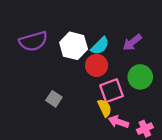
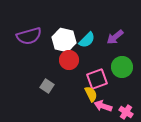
red circle: (97, 65) -> (69, 60), moved
pink cross: (145, 129) -> (126, 112), turned -32

